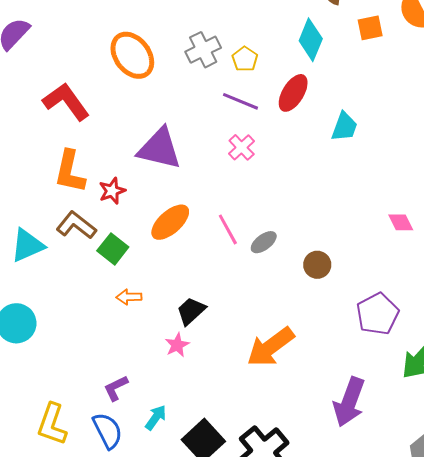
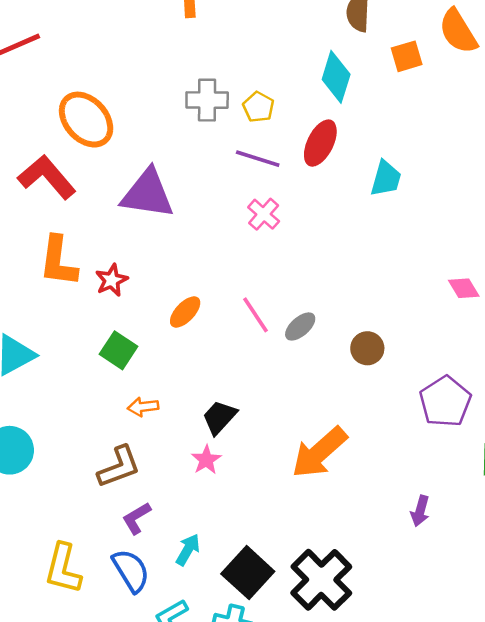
gray cross: (203, 50) -> (207, 100), turned 32
orange ellipse: (132, 55) -> (86, 120), moved
purple triangle: (159, 149) -> (148, 194), moved
orange ellipse: (170, 222) -> (185, 312), size x0.7
brown L-shape: (76, 225) -> (119, 467), moved, turned 126
purple arrow: (349, 402) -> (420, 511), size x0.5

